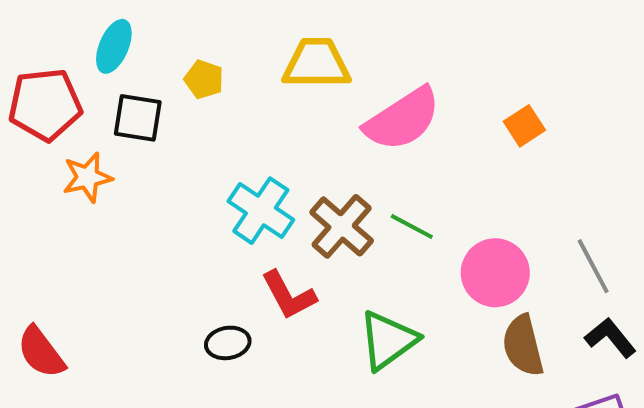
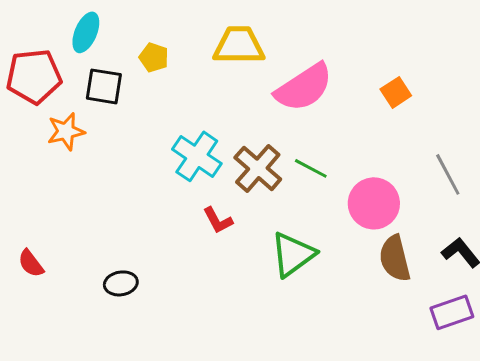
gray line: (593, 266) -> (448, 174), moved
red L-shape: (289, 295) -> (218, 220), size x0.7
black ellipse: (228, 343) -> (121, 283), moved
red semicircle: (41, 352) -> (31, 263), size x0.7

